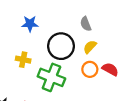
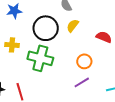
orange circle: (90, 69) -> (84, 61), moved
red semicircle: (110, 69) -> (104, 37), moved

